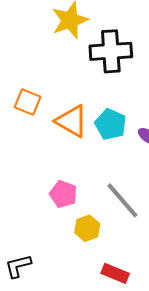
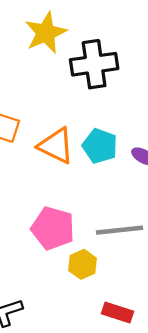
pink pentagon: (63, 194) -> (53, 228), size x1.4
gray line: (122, 200) -> (119, 230), turned -51

